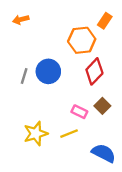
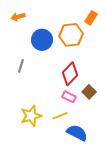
blue circle: (48, 71) -> (42, 40), moved
red diamond: (94, 71) -> (70, 74), moved
blue semicircle: (104, 153) -> (77, 133), moved

